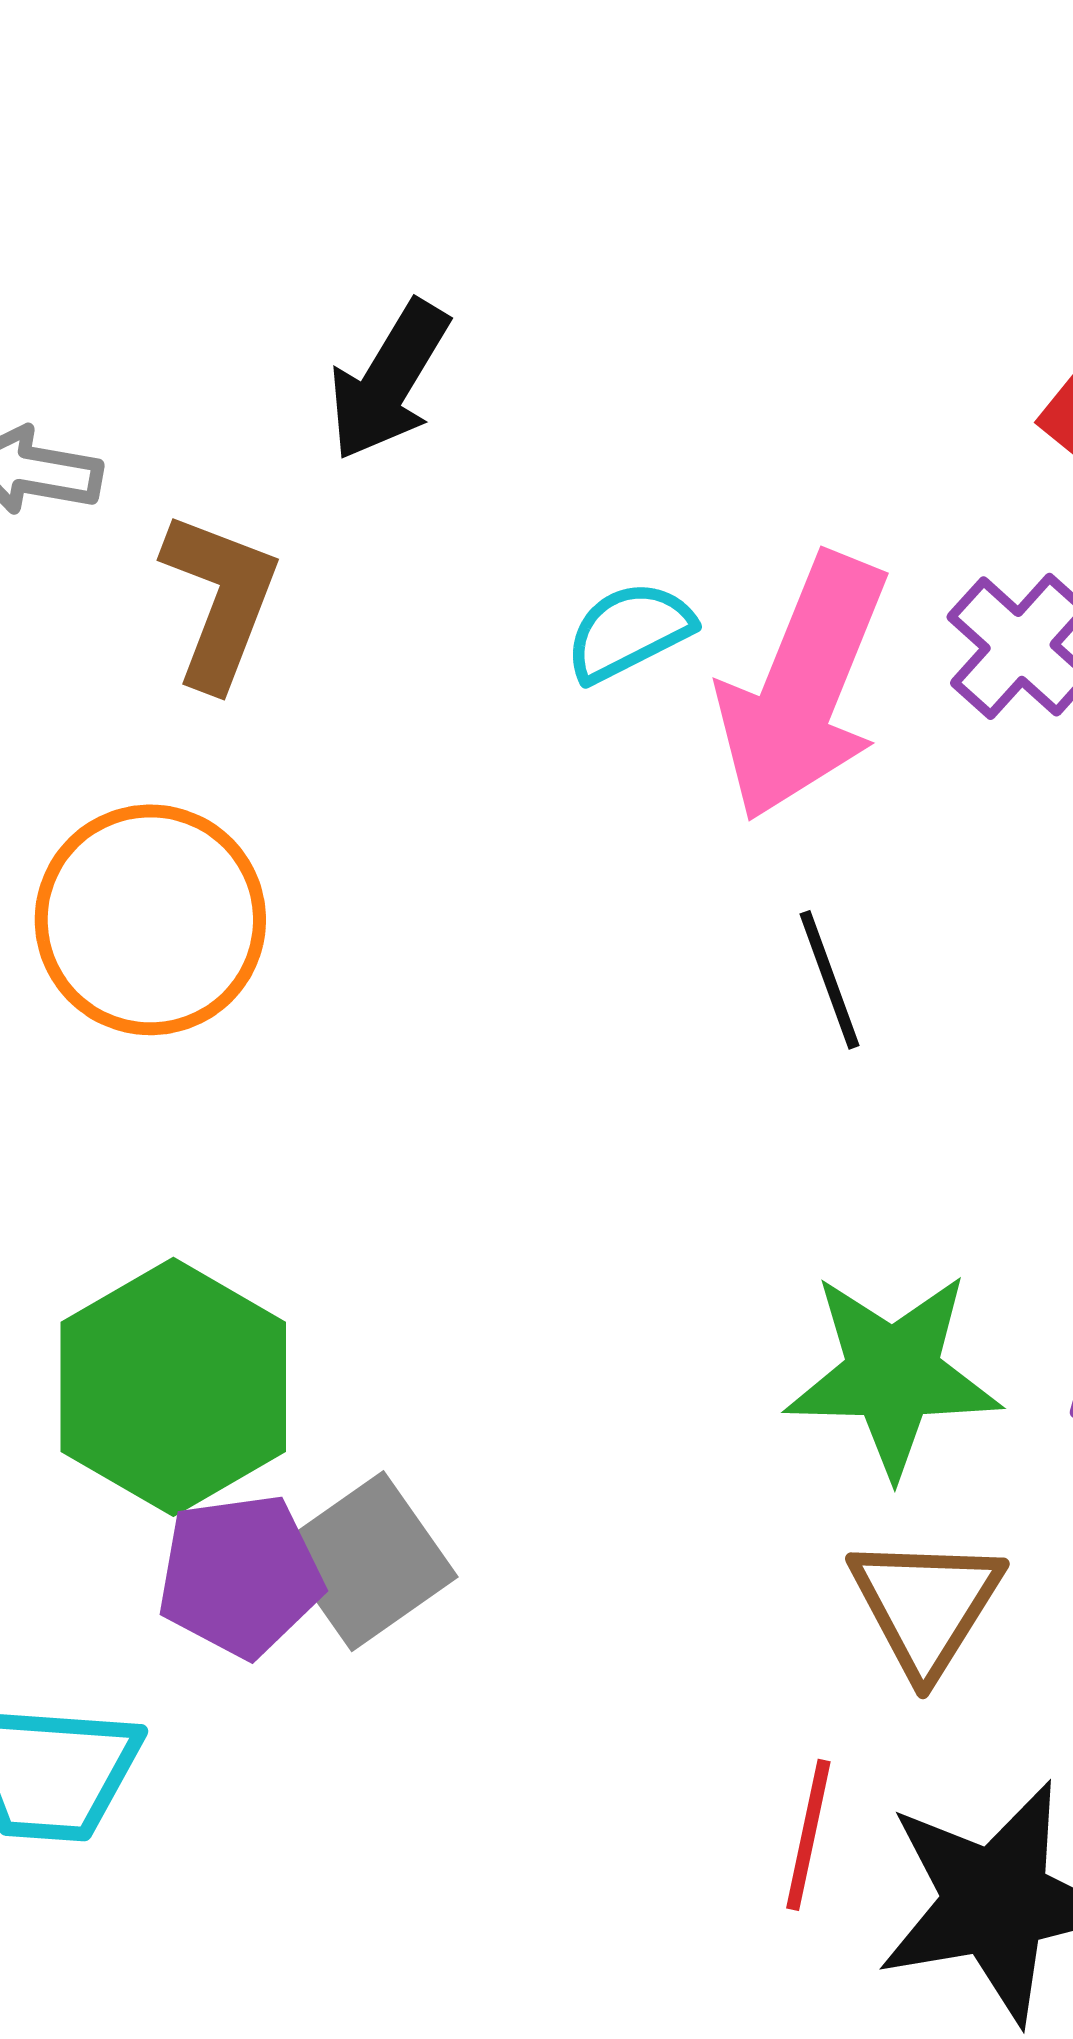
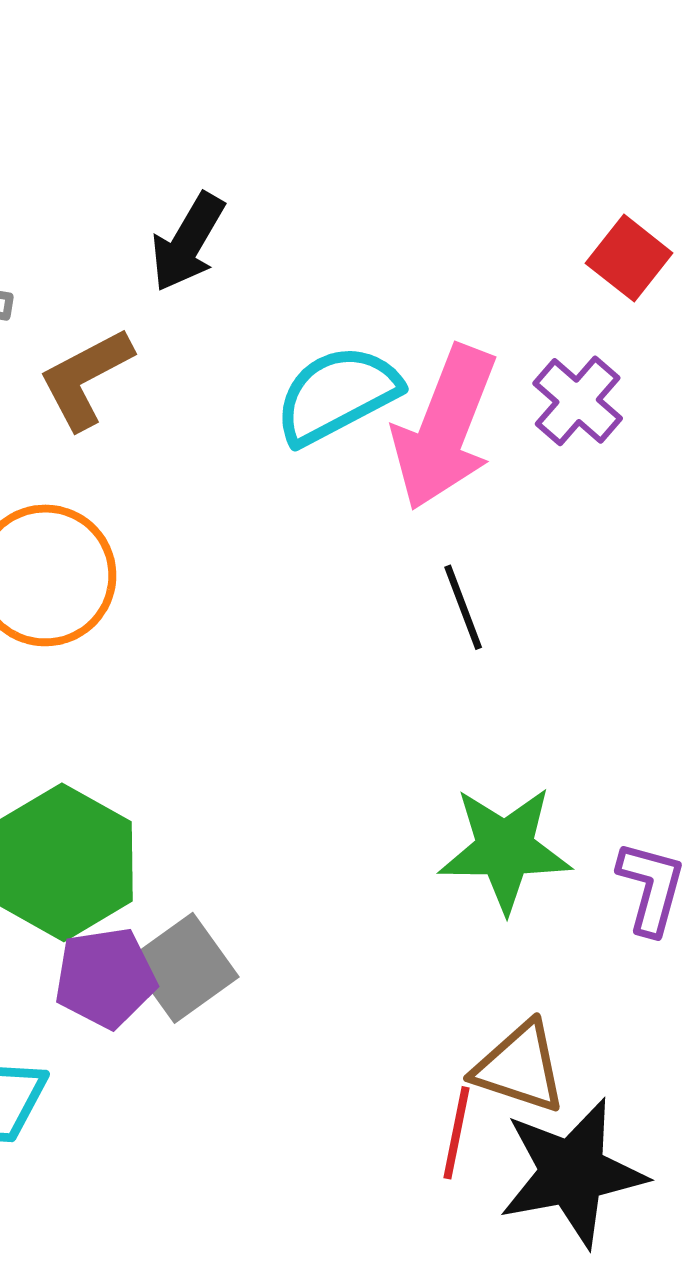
brown L-shape: (220, 600) -> (86, 378), turned -138
cyan semicircle: (629, 631) -> (337, 395), size x1.6
brown triangle: (926, 1605) -> (520, 1067), moved, turned -43

